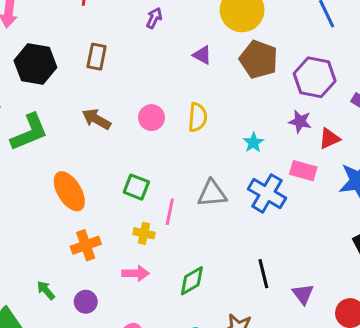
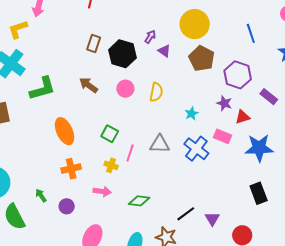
purple arrow: (154, 18) -> (150, 37), moved
black hexagon: (35, 64) -> (122, 54), moved
black line: (263, 274) -> (186, 214), moved, turned 60
green diamond: (192, 281) -> (139, 201), turned 30

